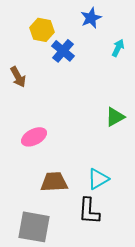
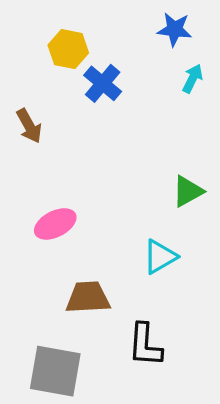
blue star: (91, 18) -> (175, 29), moved, turned 30
cyan triangle: (98, 179) -> (160, 257), moved

